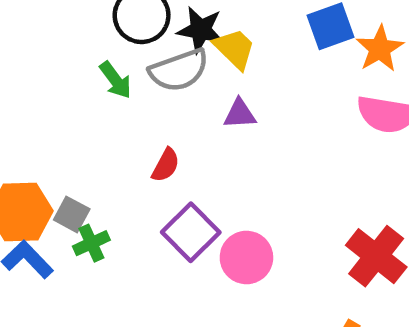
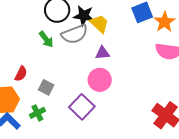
red semicircle: (166, 165) -> (21, 74), moved
gray square: (72, 214) -> (46, 87), moved
pink circle: (246, 257) -> (100, 80), moved

